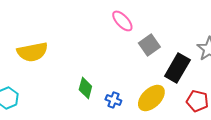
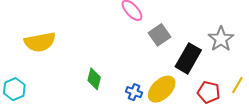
blue cross: (113, 100) -> (134, 92), moved

